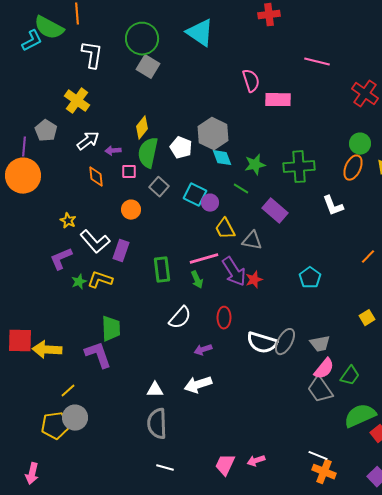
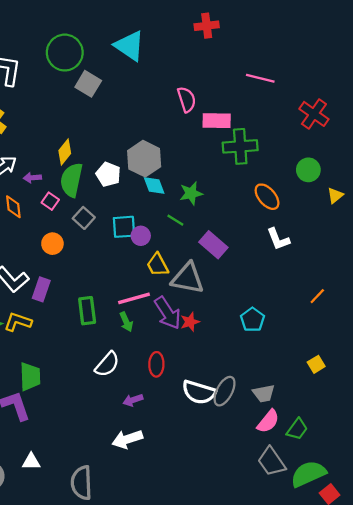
gray square: (148, 67) -> (88, 84), moved
green cross: (299, 167) -> (240, 146), moved
orange ellipse: (353, 168) -> (267, 197), moved, turned -65
pink square: (129, 172) -> (50, 201), turned 35
cyan square: (195, 195) -> (124, 227), turned -30
gray triangle: (252, 241) -> (188, 278), size x1.5
white triangle: (155, 390) -> (31, 462), moved
gray trapezoid: (320, 390) -> (271, 462), moved

